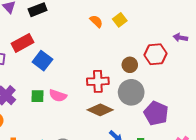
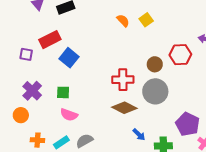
pink semicircle: (58, 96) -> (69, 115), moved
purple pentagon: (156, 113) -> (188, 124), moved

